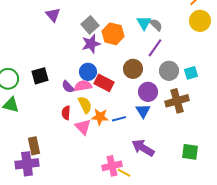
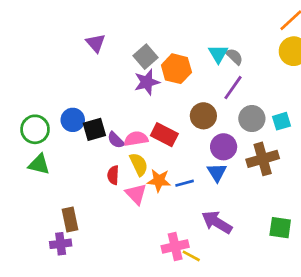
blue circle: (88, 72) -> (73, 120), moved
black square: (40, 76) -> (94, 129), moved
purple cross: (27, 164) -> (61, 244), size x0.7

